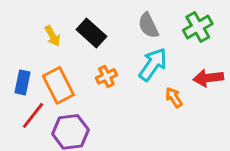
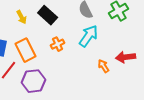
red arrow: (208, 78) -> (126, 57), moved
orange arrow: (174, 97) -> (104, 66), moved

